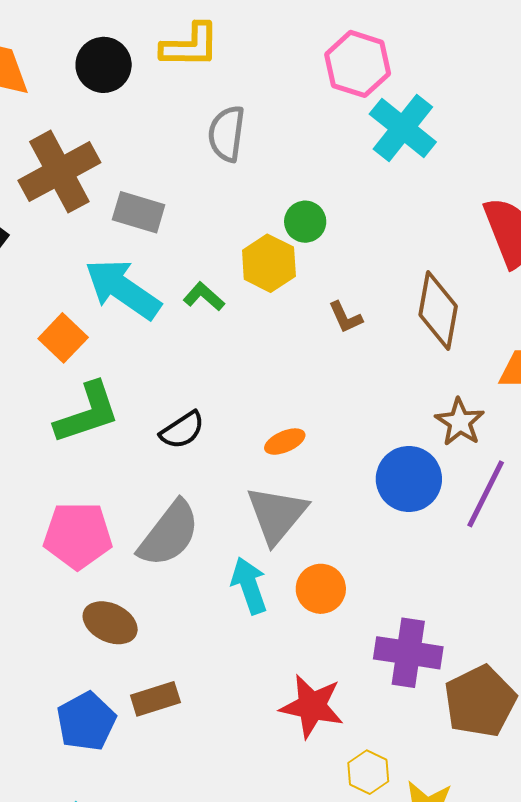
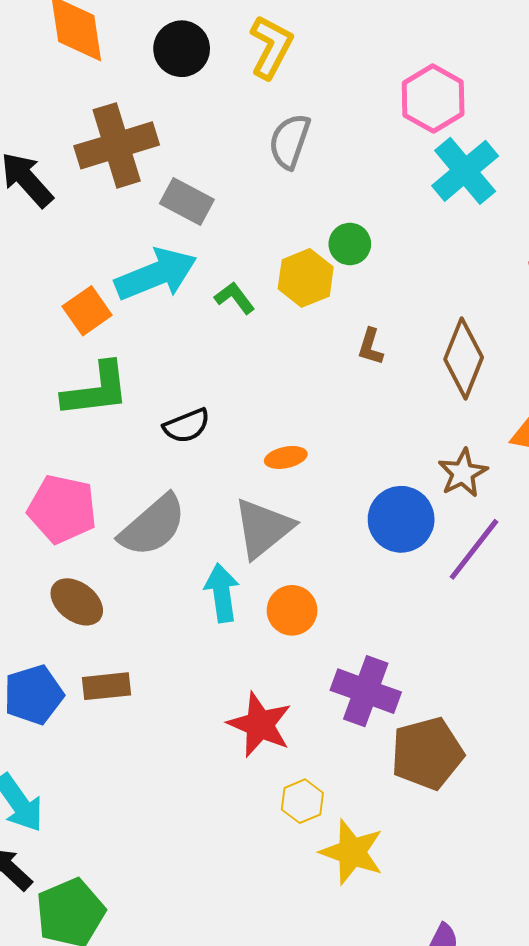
yellow L-shape: (190, 46) -> (271, 47), turned -74
cyan arrow: (123, 289) -> (156, 274), turned 112
brown L-shape: (345, 317) -> (370, 347), turned 30

